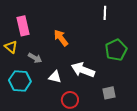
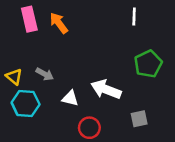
pink rectangle: (23, 26) -> (29, 19), moved
orange arrow: (61, 38) -> (59, 23), moved
yellow triangle: (11, 47) -> (14, 77), moved

